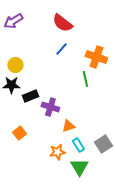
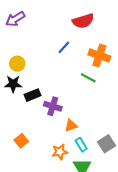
red semicircle: (62, 23) -> (83, 21), moved, turned -55
green line: (85, 79) -> (88, 78), turned -49
orange square: (19, 133) -> (21, 141), moved

